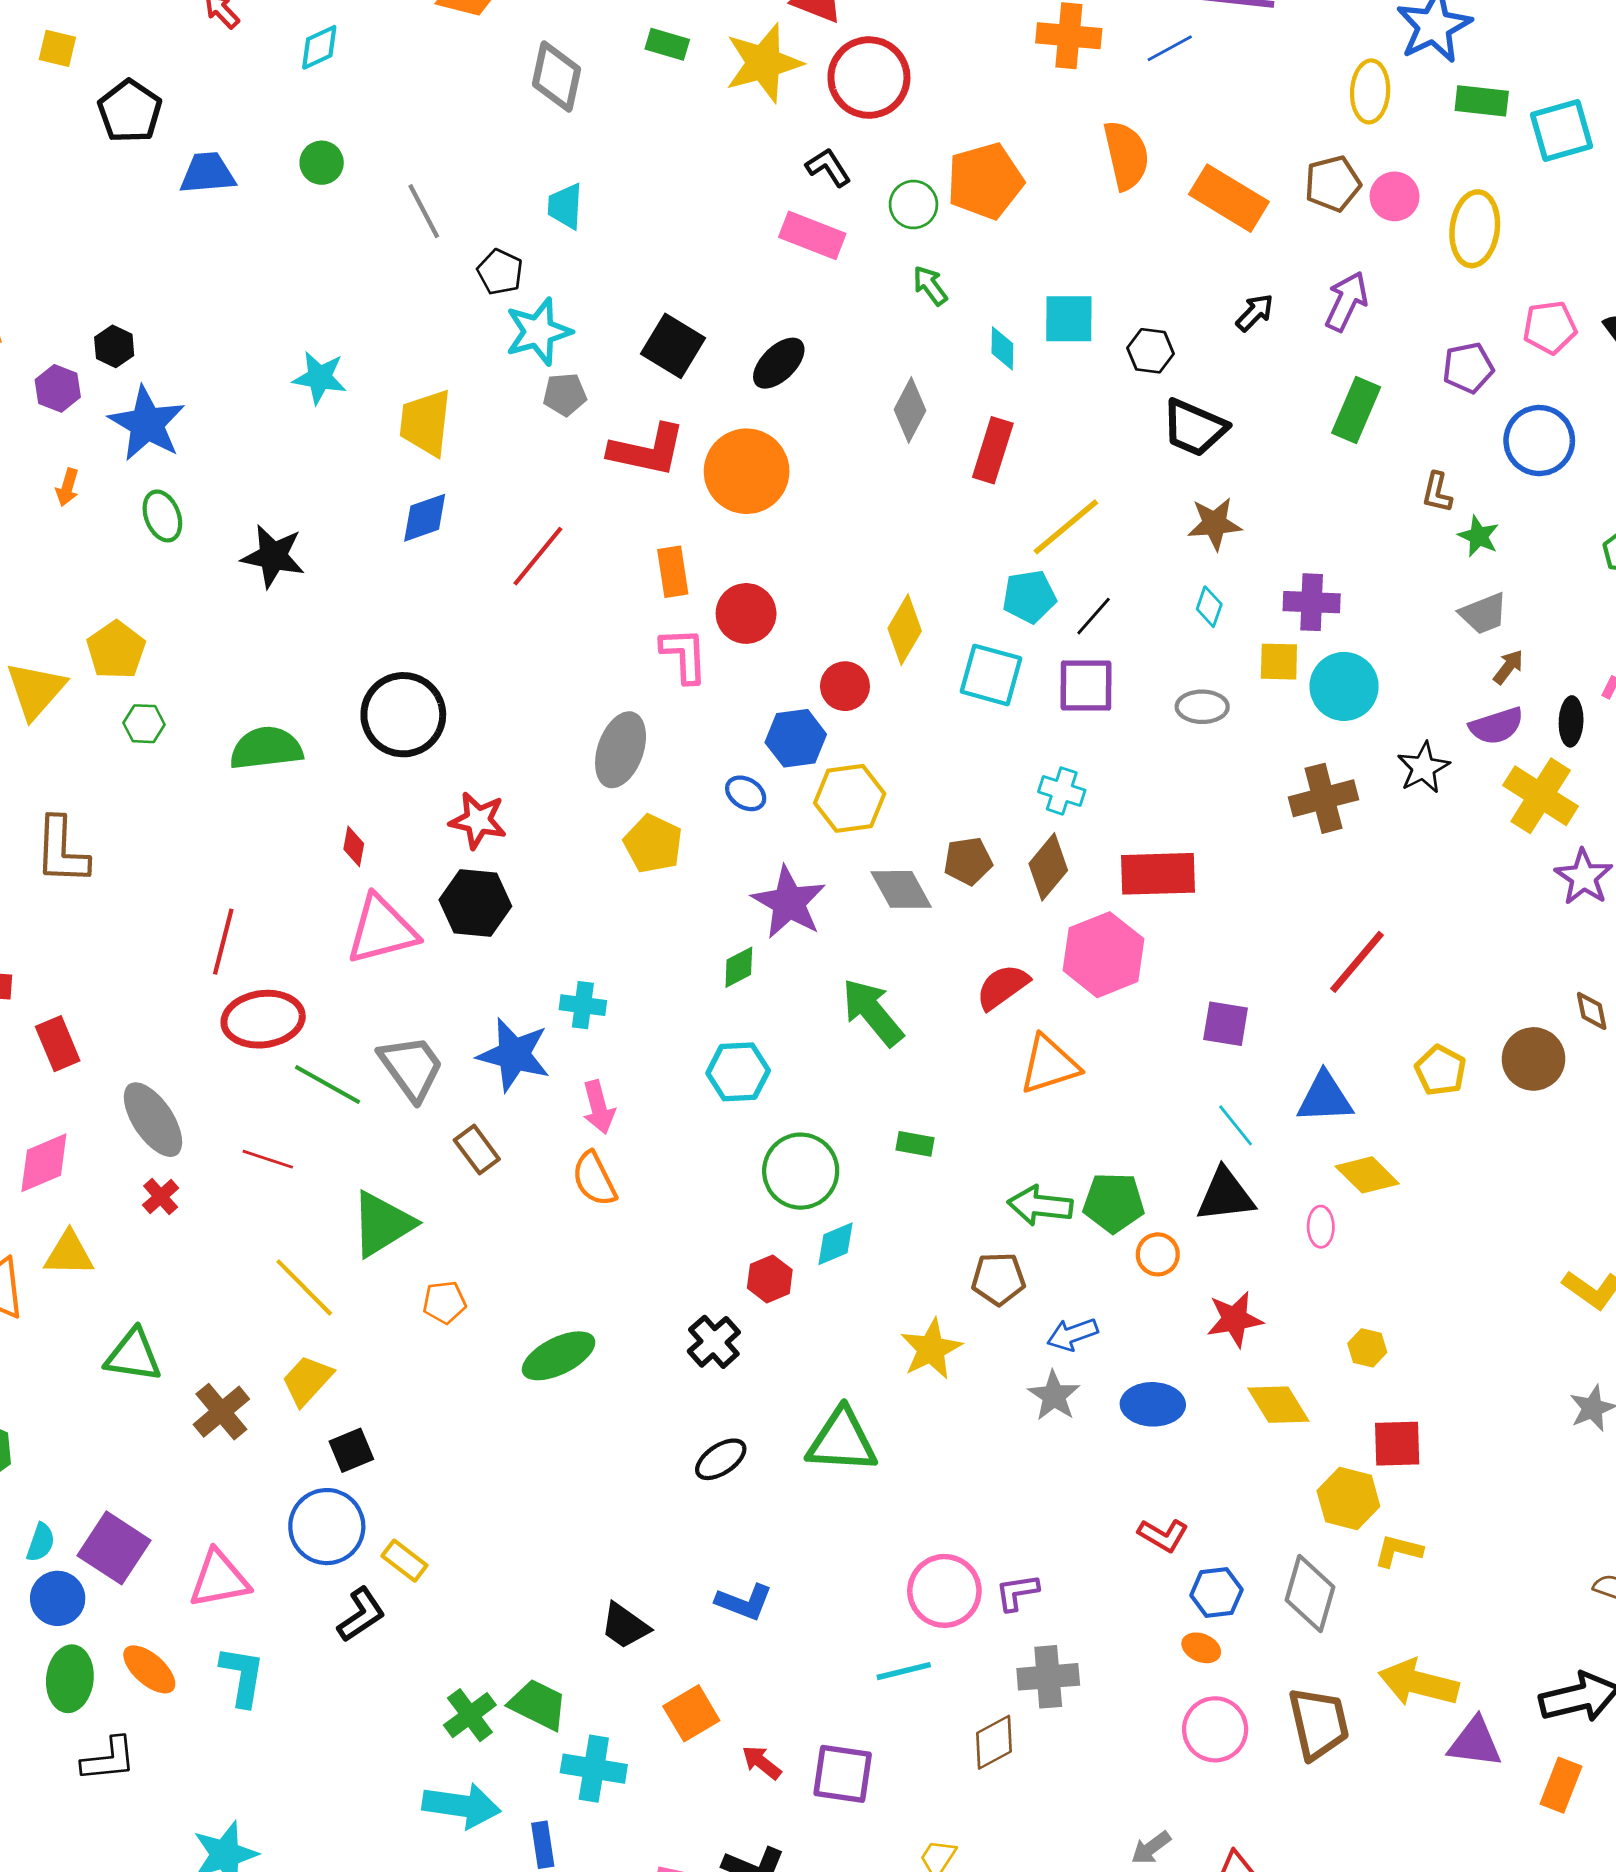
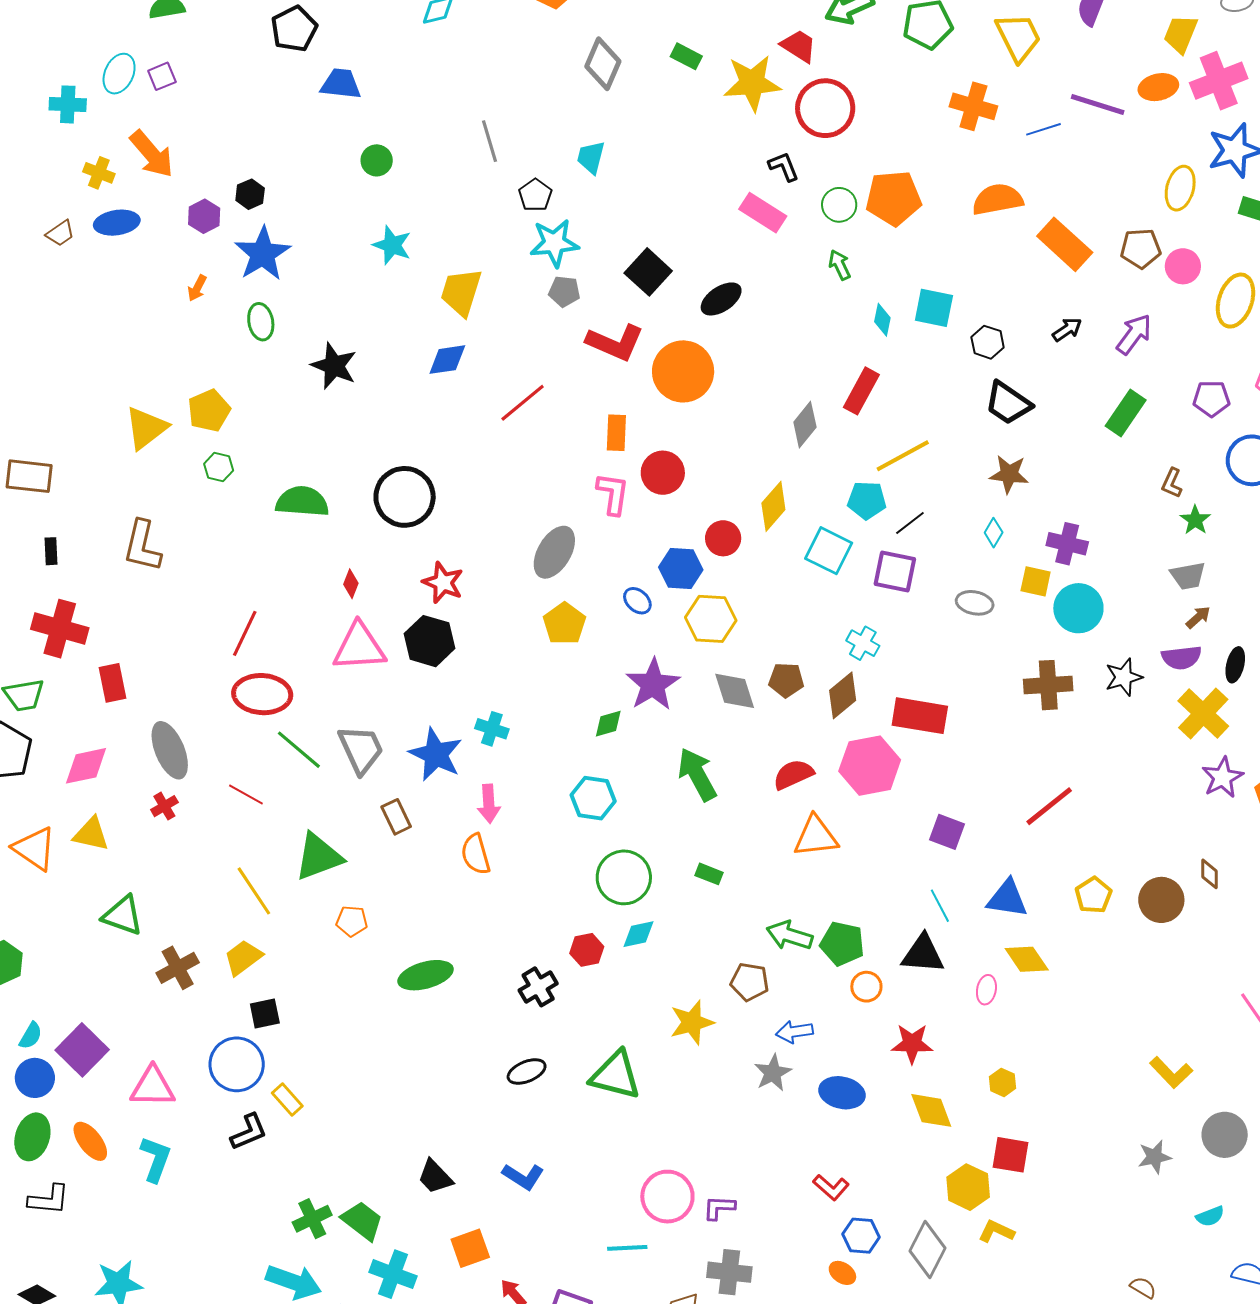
orange semicircle: (1126, 155) -> (998, 199), turned -99
green circle: (322, 163) -> (377, 160), moved
gray diamond: (910, 410) -> (805, 425), moved

